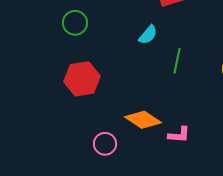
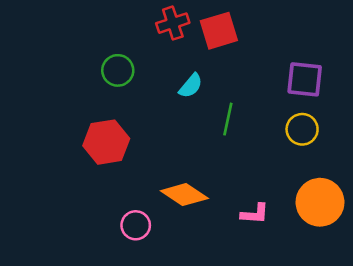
green circle: (75, 23) -> (118, 70), moved
pink L-shape: (179, 135) -> (255, 214), moved

